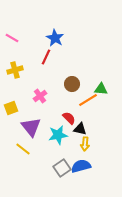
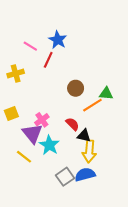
pink line: (12, 38) -> (30, 46), moved
pink cross: (40, 96) -> (42, 120), moved
cyan star: (58, 135) -> (49, 145), moved, turned -30
yellow arrow: (85, 144) -> (89, 151), size x1.5

